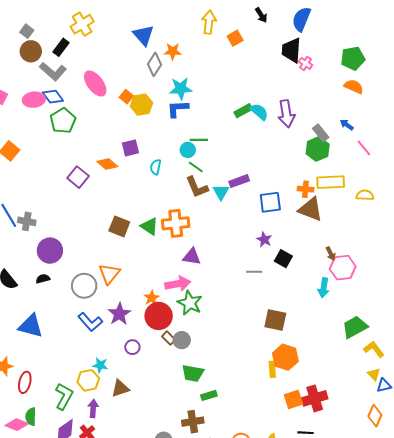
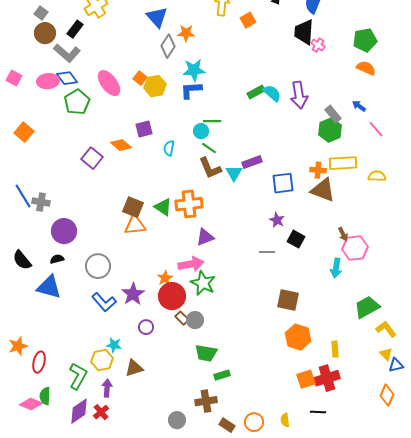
pink ellipse: (95, 84) -> (109, 83), moved
purple triangle: (192, 257) -> (205, 237), turned -30
orange triangle: (109, 274) -> (135, 225), moved, turned 45
blue triangle: (31, 326) -> (49, 287), moved
yellow rectangle: (272, 369) -> (335, 349), moved

